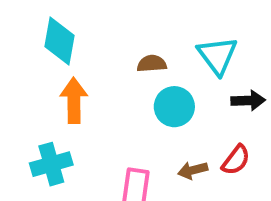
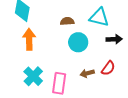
cyan triangle: (217, 55) -> (99, 17), turned -40
cyan cross: (51, 164) -> (33, 76), moved, turned -30

